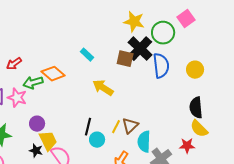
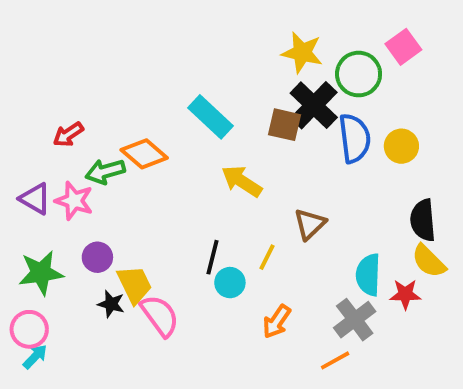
cyan rectangle: (87, 55) -> (210, 117), size x1.6
yellow circle: (195, 70) -> (401, 146), moved
purple circle: (37, 124) -> (97, 257), moved
brown triangle: (130, 126) -> (310, 224), moved
cyan semicircle: (144, 142) -> (368, 275), moved

